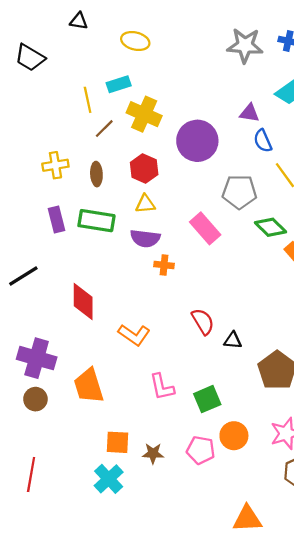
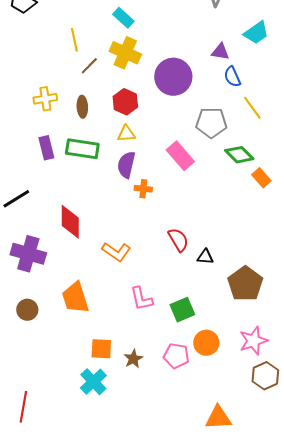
cyan rectangle: (119, 84) -> (123, 18), moved, turned 60
purple semicircle: (145, 238) -> (126, 165), turned 96
purple cross: (37, 358) -> (28, 254), moved
brown star: (153, 453) -> (133, 359), turned -30
red line: (31, 474) -> (23, 407), moved

